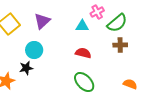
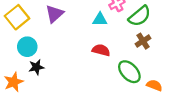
brown cross: (120, 45) -> (143, 41), turned -32
cyan circle: (34, 50) -> (27, 47), moved
green ellipse: (84, 82) -> (129, 72), moved

